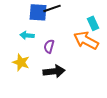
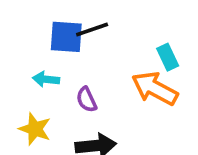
purple semicircle: (49, 46) -> (87, 100), turned -40

